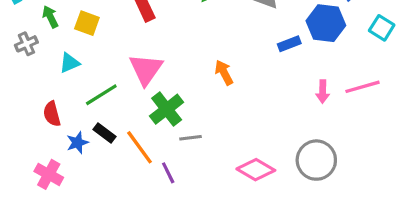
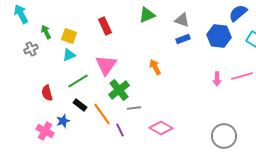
blue rectangle: (289, 44) -> (183, 39), moved
cyan triangle: (69, 63) -> (69, 55), moved
blue star: (77, 143) -> (63, 121), moved
gray circle: (316, 160) -> (224, 136), moved
pink diamond: (256, 170) -> (161, 128), moved

